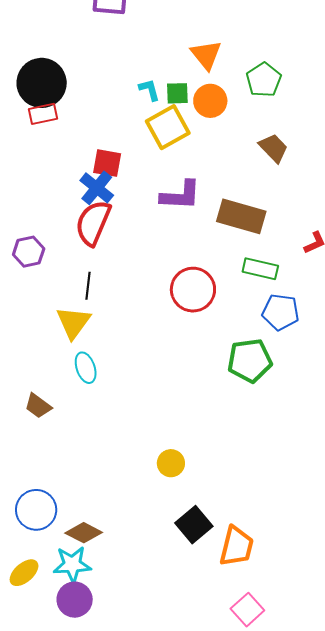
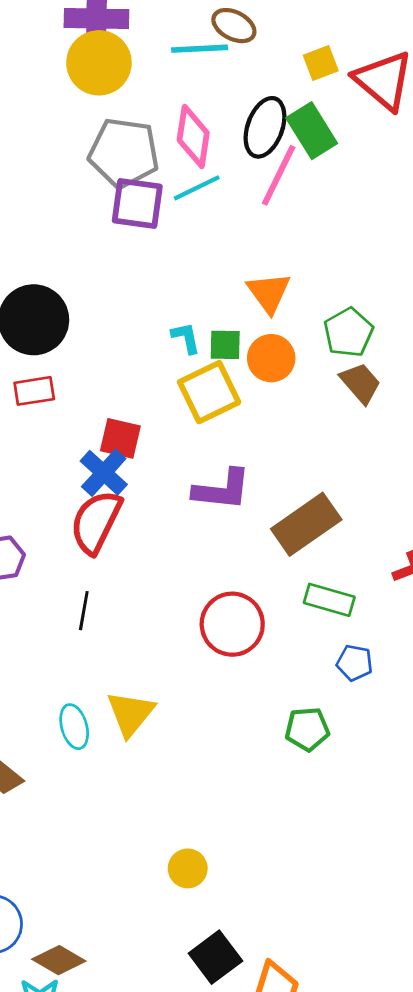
red rectangle: (43, 114) -> (34, 391), moved
brown trapezoid: (273, 148) -> (360, 383), moved
brown rectangle: (241, 216) -> (306, 524), turned -54
blue pentagon: (281, 312) -> (355, 663), size x0.7
yellow triangle: (73, 322) -> (131, 714), moved
green pentagon: (250, 361) -> (307, 729), size x0.7

